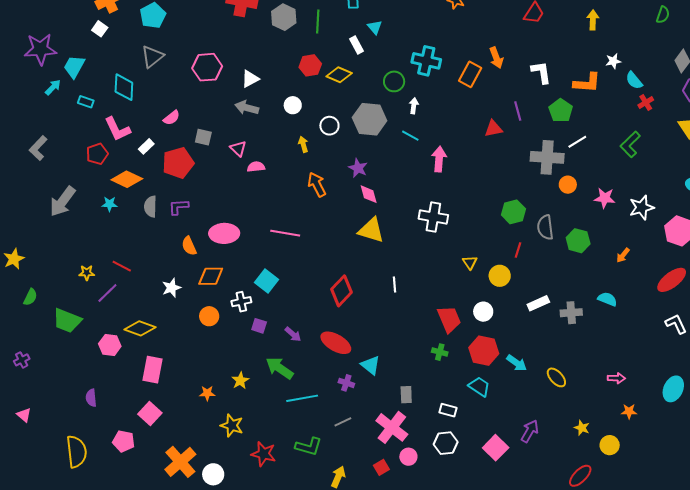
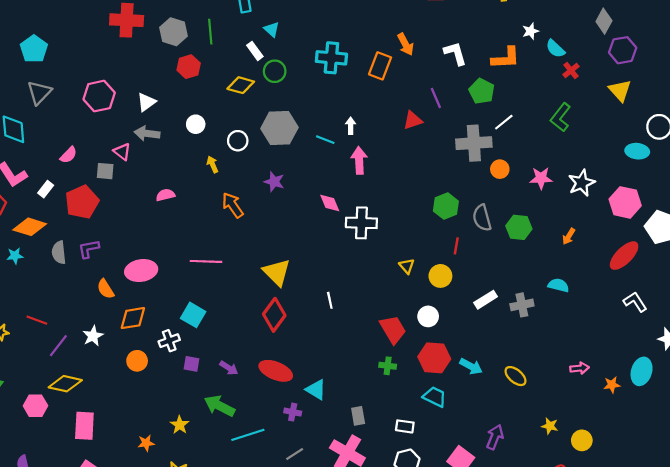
red hexagon: (310, 65) -> (189, 67), moved
green circle: (394, 81) -> (275, 71), moved
white arrow: (414, 106) -> (351, 126), moved
pink triangle: (238, 149) -> (122, 152), moved
pink diamond: (369, 194) -> (330, 203), moved
yellow triangle: (371, 230) -> (277, 272), moved, turned 36
purple line: (107, 293) -> (58, 346), moved
orange star: (629, 411) -> (612, 385), moved

